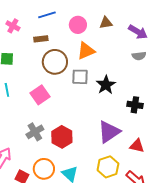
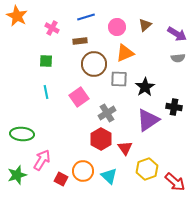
brown triangle: (106, 23) -> (145, 25), turned -32
gray cross: (35, 132) -> (107, 113), moved
purple triangle: (109, 132) -> (148, 120), moved
red triangle: (137, 146) -> (125, 148), moved, turned 42

